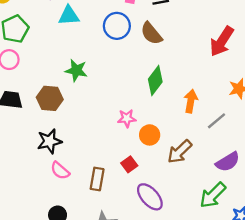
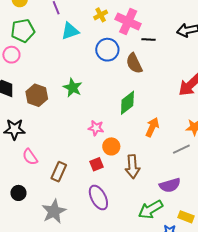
cyan triangle: (69, 16) -> (70, 31), turned -30
green star: (76, 70) -> (73, 88), moved
gray line: (216, 121) -> (181, 149), moved
black star: (49, 141) -> (14, 129), moved
brown arrow: (180, 152) -> (132, 167), turned -65
red square: (129, 164) -> (97, 164), moved

